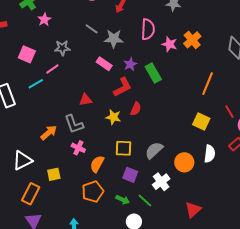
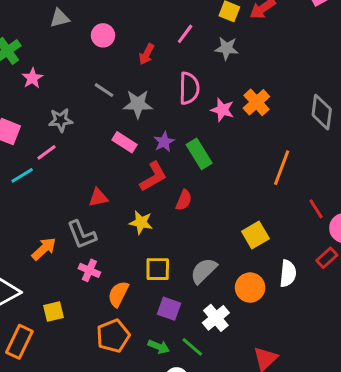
red semicircle: (136, 109) -> (184, 200), moved
yellow square: (201, 121) -> (255, 235), moved, turned 36

